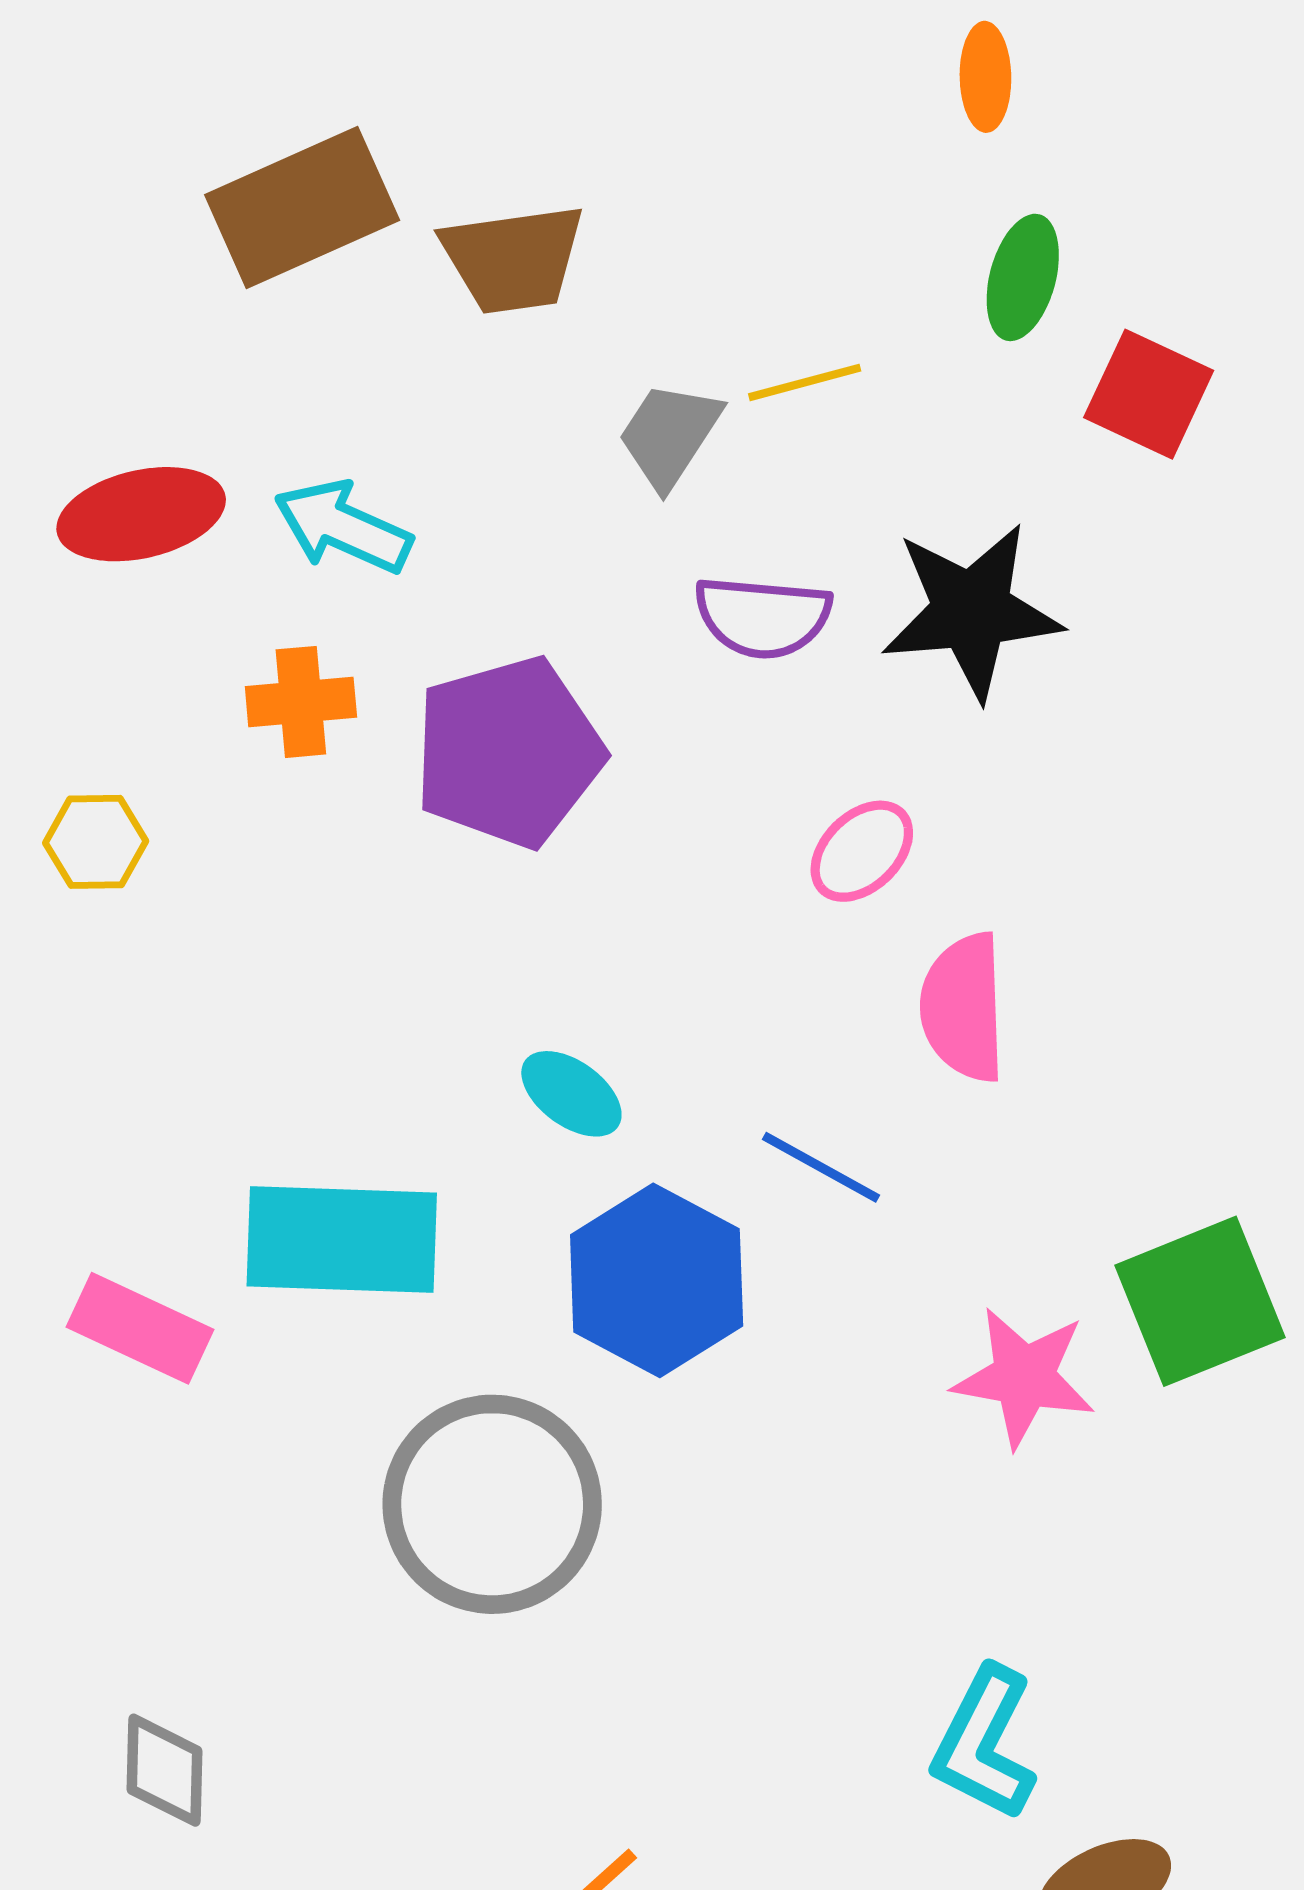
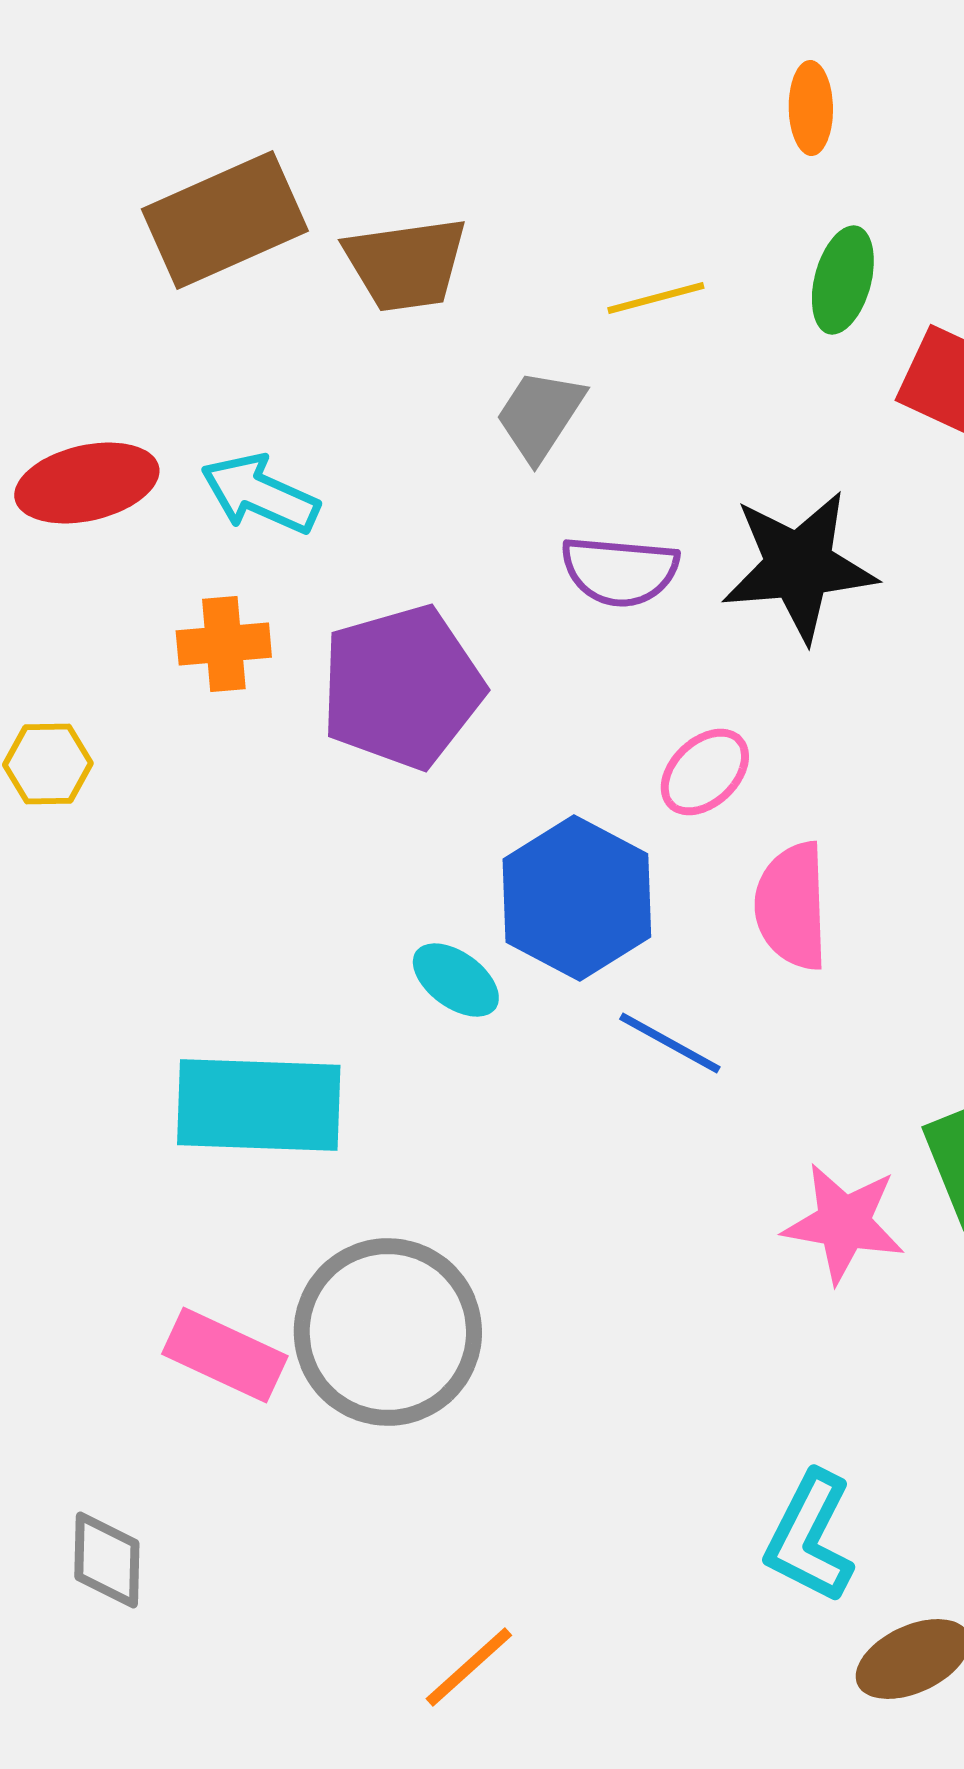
yellow line: (805, 382) -> (656, 298), moved
blue hexagon: (657, 1280) -> (577, 898), moved
pink rectangle: (140, 1328) -> (225, 1355), moved

